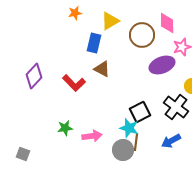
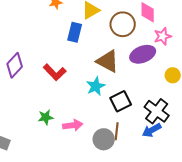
brown triangle: (102, 69) -> (108, 61), moved, size x1.4
black cross: (176, 107) -> (157, 111), moved
cyan star: (129, 128) -> (96, 86), moved, turned 30

